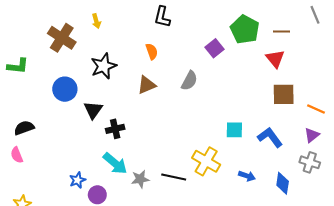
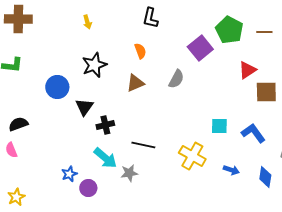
brown cross: (62, 38) -> (18, 19), moved, turned -32
purple square: (215, 48) -> (200, 48), size x1.4
red triangle: (275, 59) -> (247, 70), moved, turned 36
black line: (174, 177) -> (143, 145), moved

